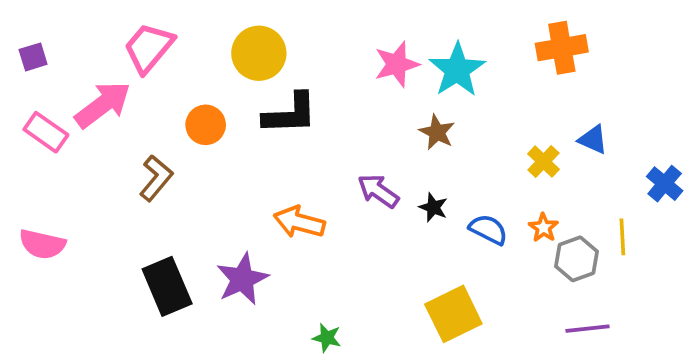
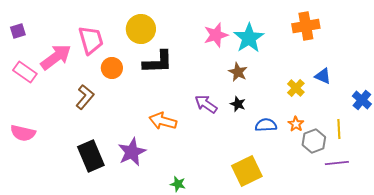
pink trapezoid: (149, 48) -> (91, 40), moved, turned 124
black star: (433, 207) -> (238, 104), moved
blue semicircle: (488, 229) -> (266, 125), turned -30
purple line: (587, 329) -> (337, 163), moved

